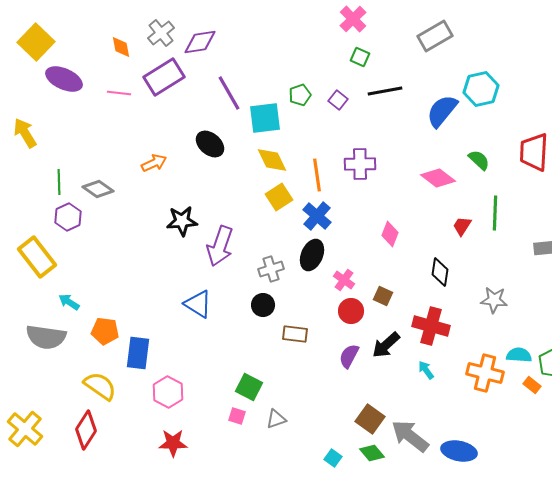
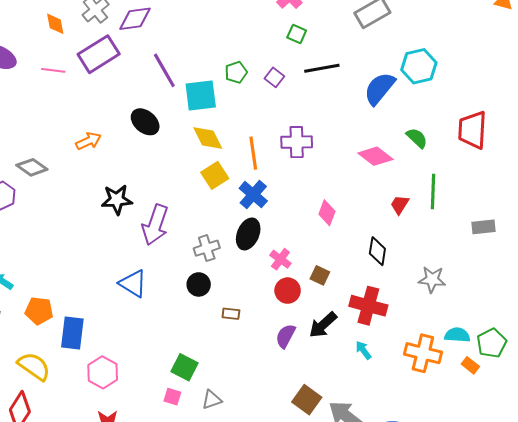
brown rectangle: (295, 334) -> (231, 314), size x0.7

